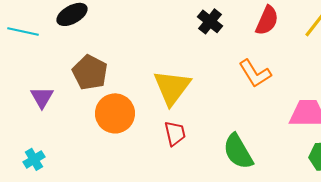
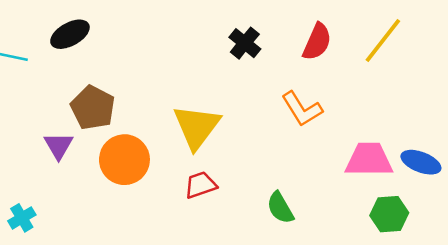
purple triangle: (42, 97) -> (59, 146), moved
red trapezoid: (175, 133) -> (200, 185), turned -96
green semicircle: (238, 151) -> (280, 208), size x0.7

